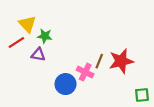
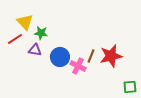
blue circle: (66, 84) -> (60, 57), moved

